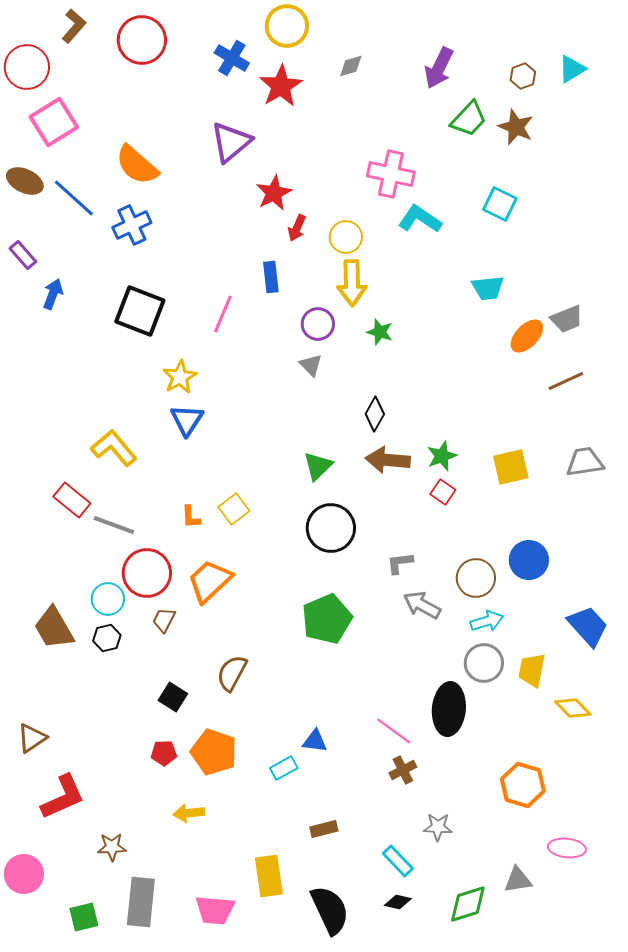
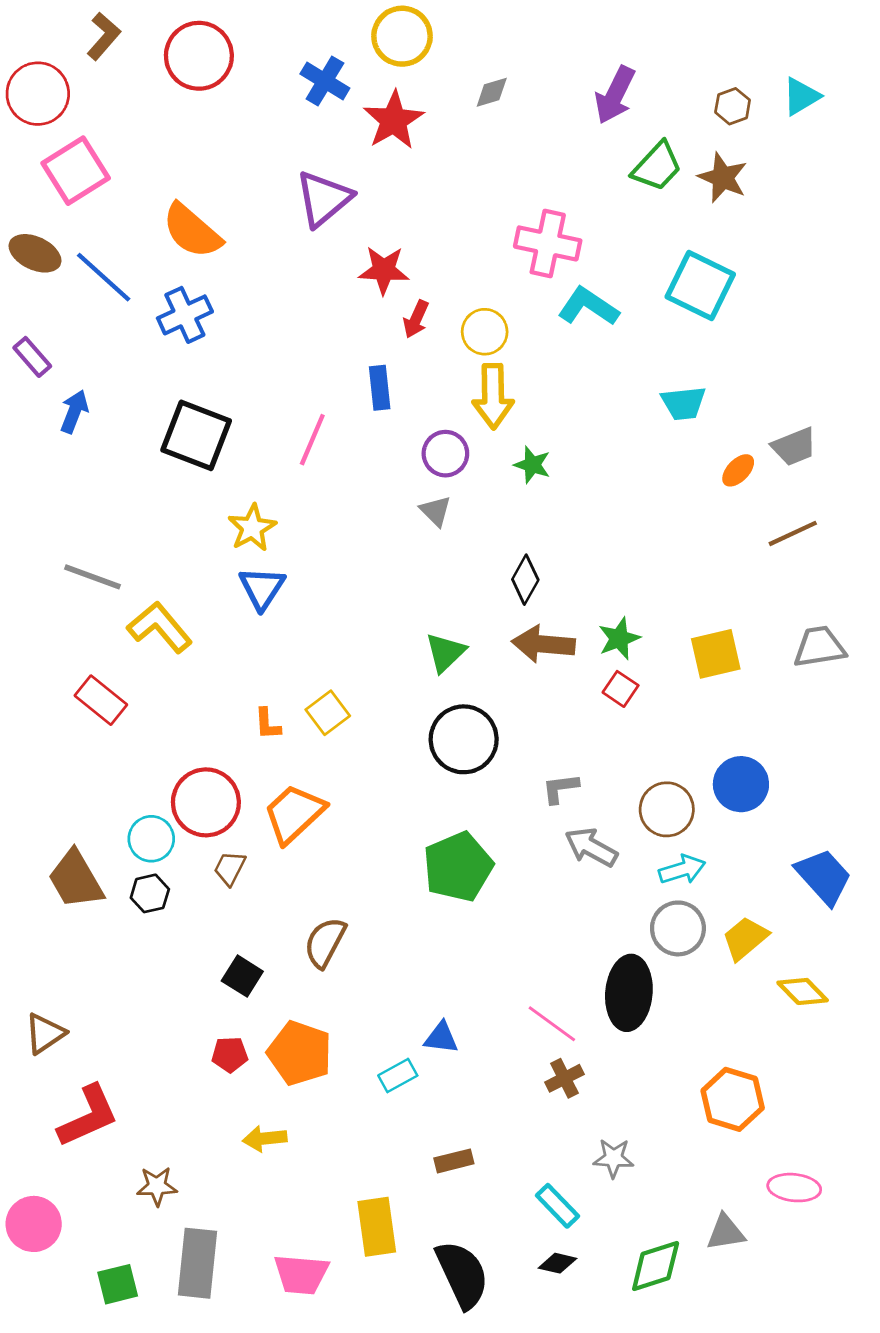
red star: (274, 193) -> (384, 270), turned 30
cyan square: (500, 204) -> (700, 286), size x1.4
orange ellipse: (527, 336) -> (738, 470), size x0.7
gray line: (114, 525) -> (92, 577), moved
yellow trapezoid: (532, 670) -> (745, 938), turned 39

